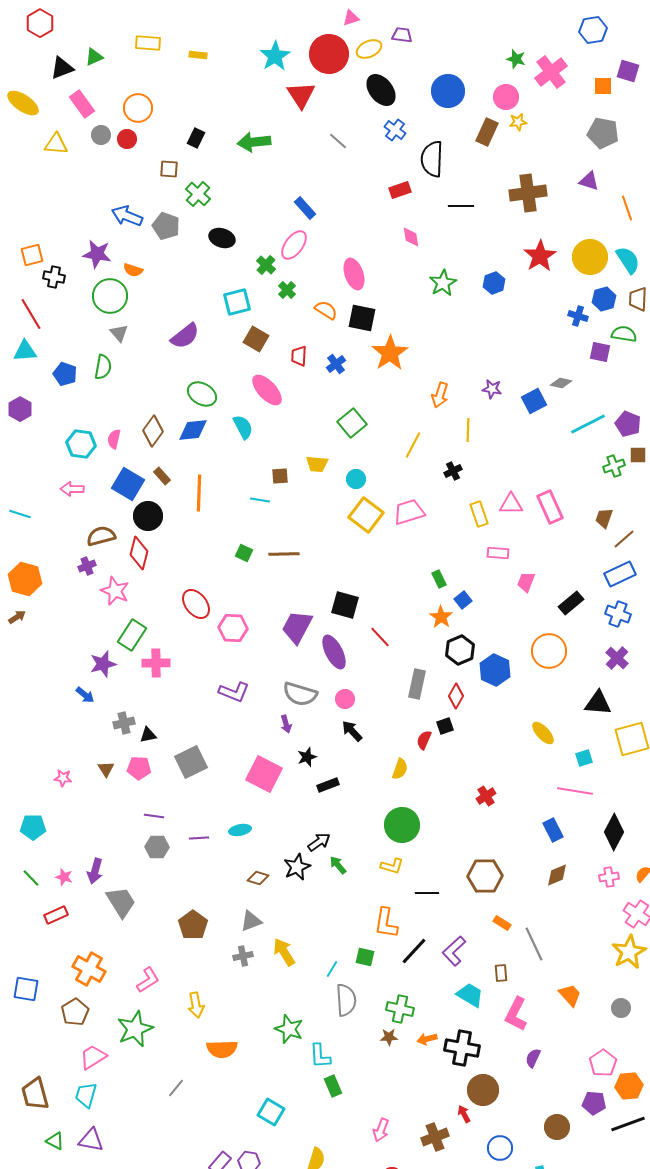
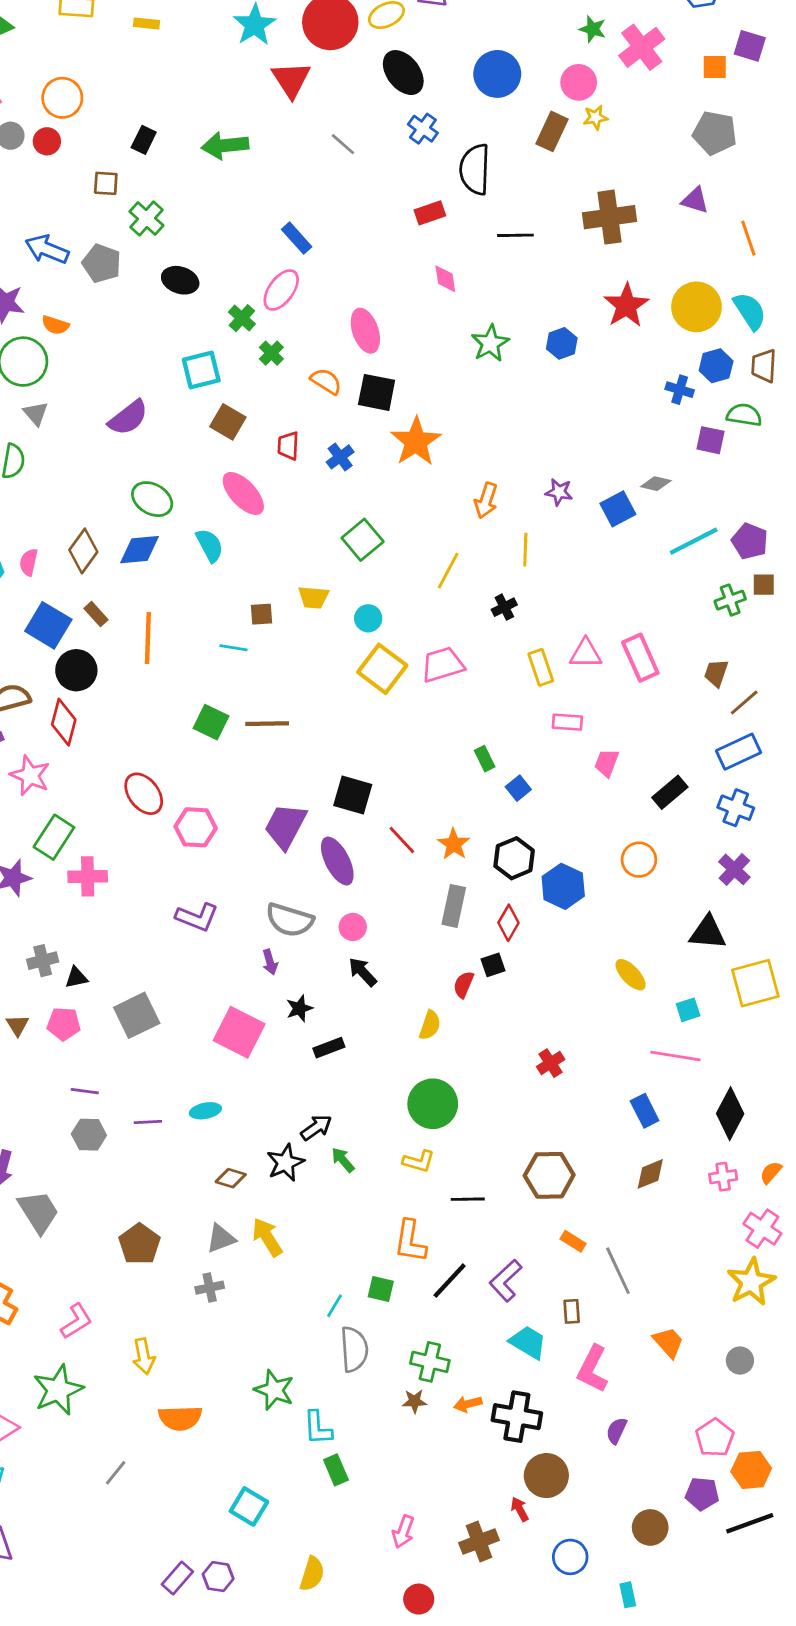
green square: (244, 553) -> (211, 722), size x1.4
orange star: (441, 617) -> (454, 844), moved
orange circle: (549, 651) -> (639, 860), size x0.7
yellow arrow: (284, 952) -> (267, 1237), moved

